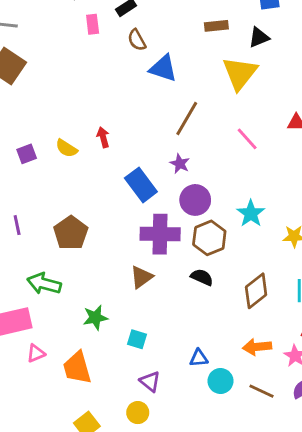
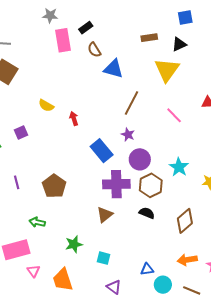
pink rectangle: (93, 24) -> (63, 40), size x1.6
yellow semicircle: (66, 148) -> (46, 106), moved
green arrow: (44, 284) -> (37, 222), size x0.7
pink triangle: (36, 353) -> (34, 271), turned -40

